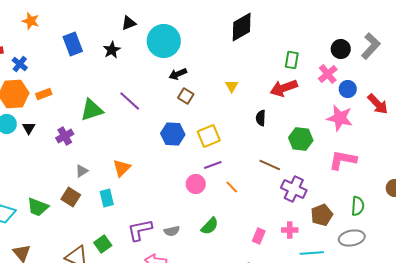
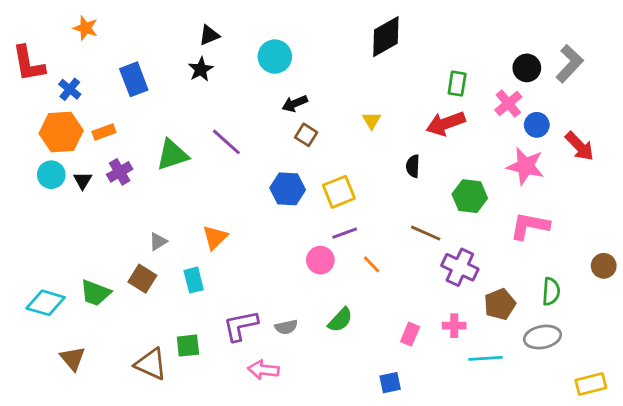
black triangle: (129, 23) -> (209, 35), moved
cyan circle: (164, 41) -> (275, 57), size x0.7
blue rectangle: (73, 44) -> (134, 79), moved
purple cross: (65, 136) -> (120, 172), moved
green square: (103, 244) -> (188, 346), turned 30

